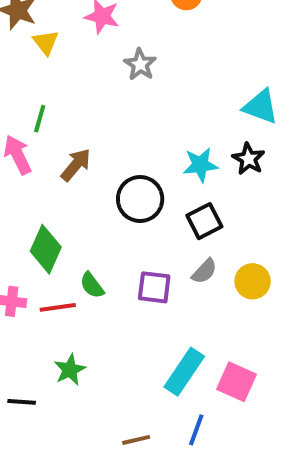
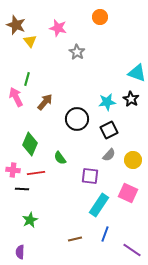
green semicircle: (92, 285) -> (60, 158), moved
purple square: (154, 287) -> (90, 176), moved
green star: (70, 370) -> (30, 220), moved
pink square: (236, 382) -> (128, 193), moved
black line: (22, 402) -> (22, 189), moved

